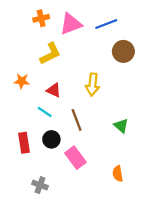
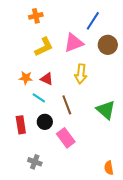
pink triangle: (71, 24) -> (74, 43), moved
blue line: (106, 24) -> (93, 21), turned -36
orange star: (22, 81) -> (26, 78), moved
green triangle: (121, 126) -> (106, 110), size x1.5
orange semicircle: (118, 174) -> (109, 168), moved

